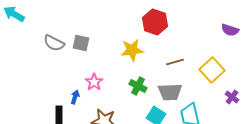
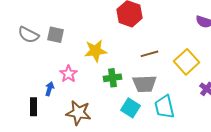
yellow star: (132, 50) -> (95, 51), moved
green cross: (138, 86) -> (112, 78), turned -36

